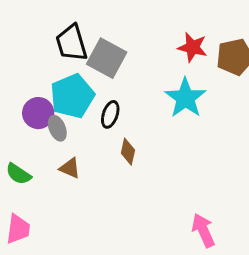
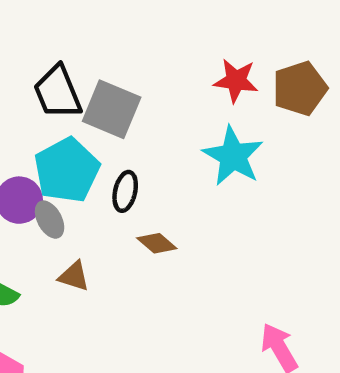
brown diamond: (128, 152) -> (157, 243), turned -56

